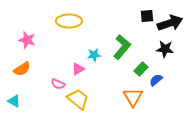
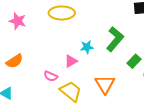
pink star: (27, 40) -> (18, 21), moved
orange triangle: (133, 97) -> (105, 84), moved

